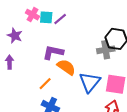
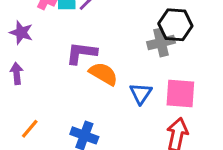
blue triangle: (90, 82) -> (141, 93), size x0.7
orange line: (45, 84) -> (30, 129), moved

